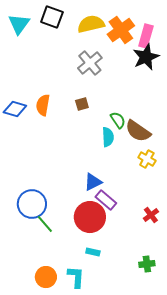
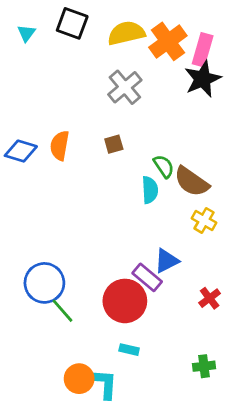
cyan triangle: (19, 24) -> (26, 33), size x0.6
blue triangle: (93, 182) -> (167, 261), moved
orange circle: (46, 277) -> (79, 379), moved

